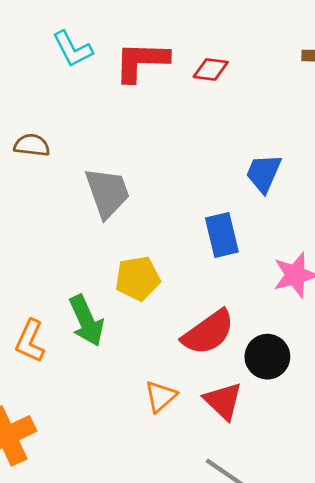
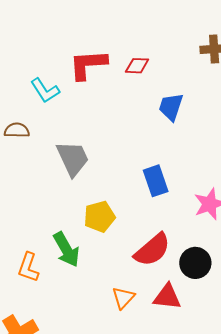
cyan L-shape: (73, 49) -> (45, 90), moved
blue trapezoid: (264, 173) -> (171, 107), moved
red triangle: (223, 401) -> (167, 297), turned -32

